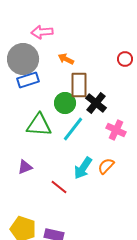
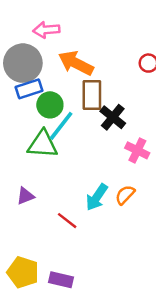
orange arrow: (66, 59) -> (76, 63), size x1.8
green circle: (65, 103) -> (50, 105), moved
cyan line: (73, 129) -> (61, 126), moved

